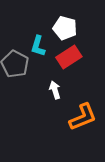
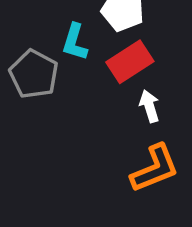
white arrow: (55, 90) -> (149, 106), moved

